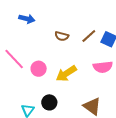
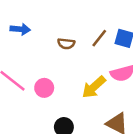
yellow arrow: (66, 74) -> (94, 87), moved

